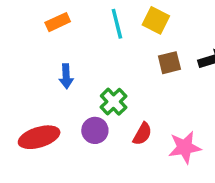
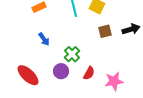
blue arrow: (66, 76) -> (44, 39), turned -32
red ellipse: (39, 137) -> (28, 75), turned 60

